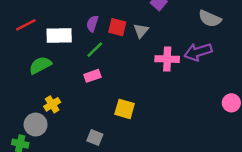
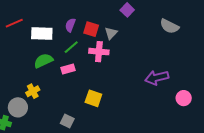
purple arrow: (198, 52) -> (157, 78), moved
pink cross: (167, 59) -> (99, 52), moved
green semicircle: (40, 65) -> (43, 61), moved

